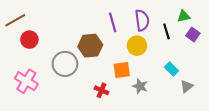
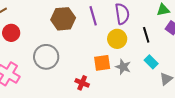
black line: (166, 31) -> (146, 35), moved
brown hexagon: (90, 46) -> (63, 19), moved
gray star: (140, 86) -> (123, 67), moved

